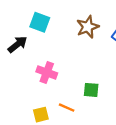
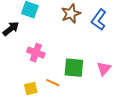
green square: (91, 90) -> (74, 68), size x1.5

